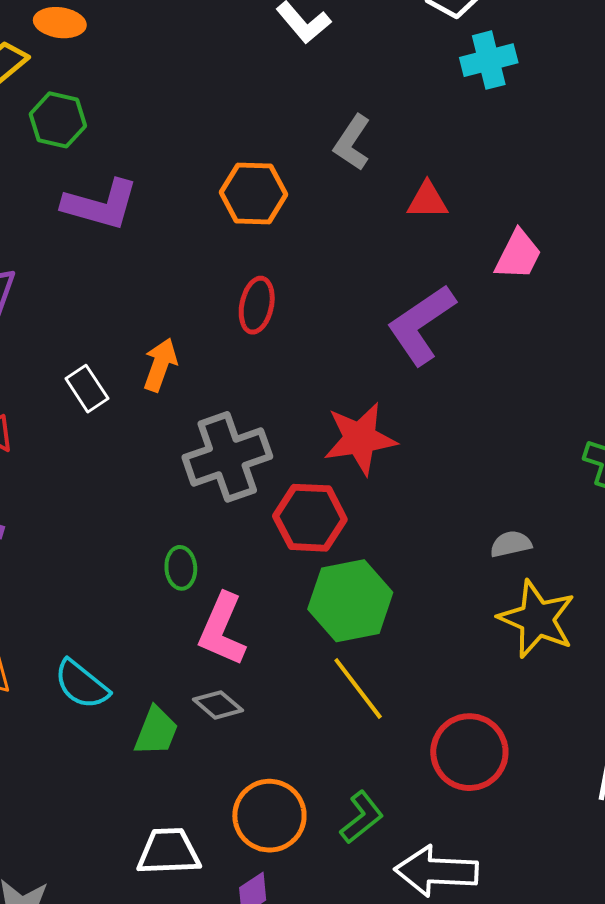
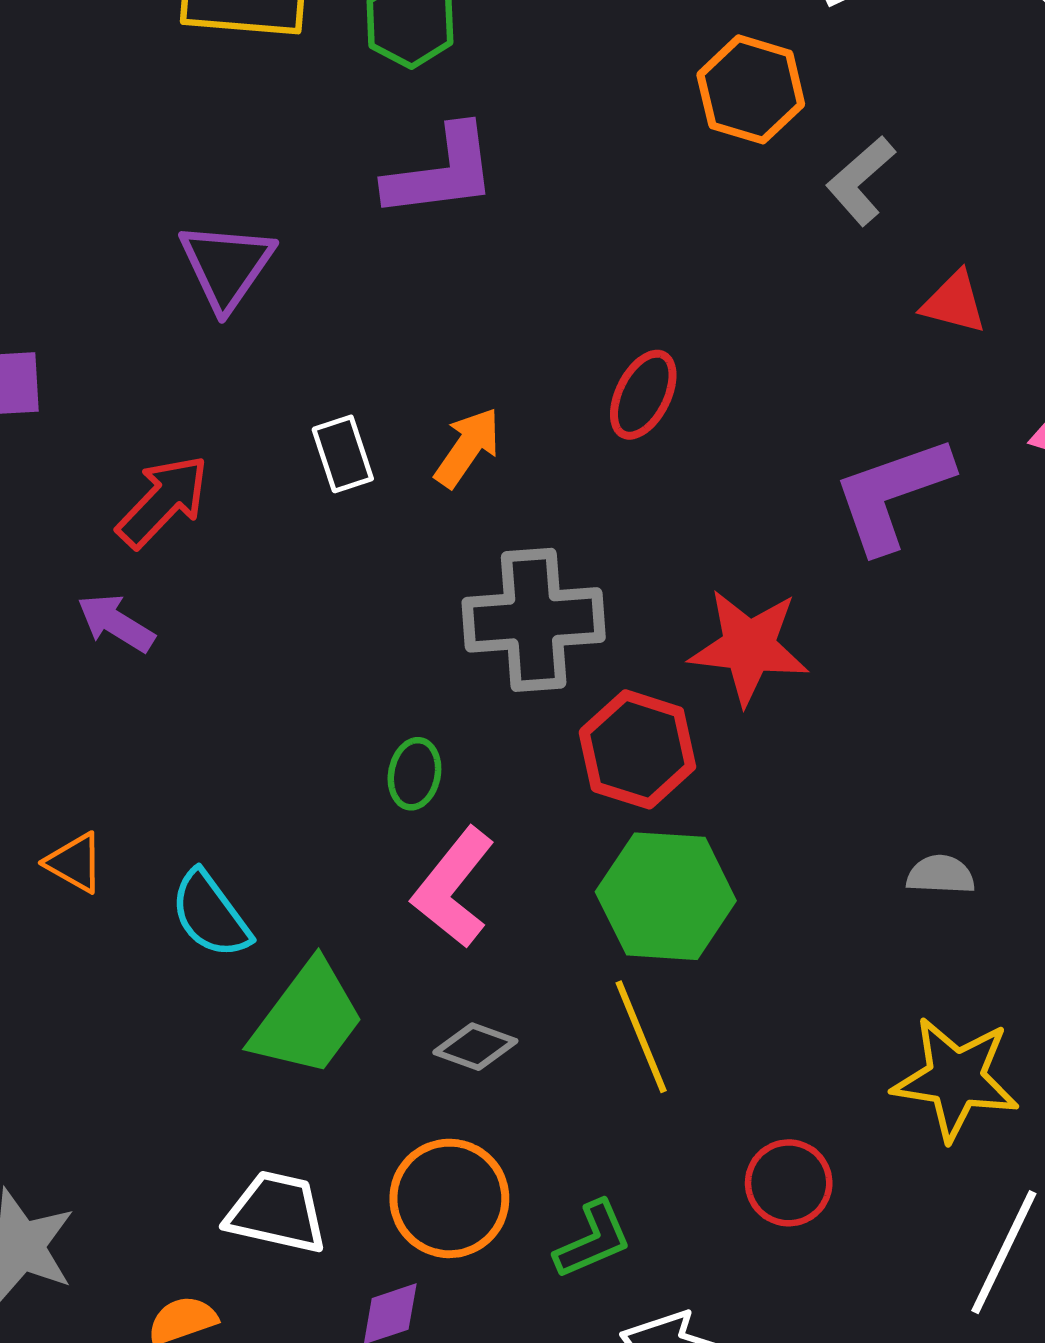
orange hexagon: (254, 193) -> (751, 89), moved
purple L-shape: (101, 205) -> (441, 172), turned -38
yellow star: (537, 619) -> (956, 1079), moved, turned -30
gray diamond: (218, 705) -> (475, 1047), moved, turned -36
green trapezoid: (156, 731) -> (307, 1019), size x1.5
red circle: (469, 752) -> (789, 1183), size x0.7

